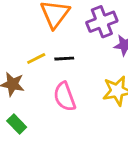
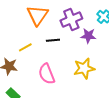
black line: (64, 59) -> (53, 40), moved

